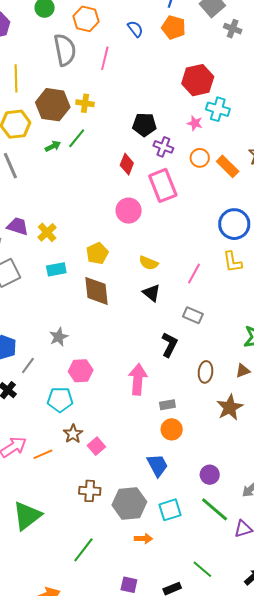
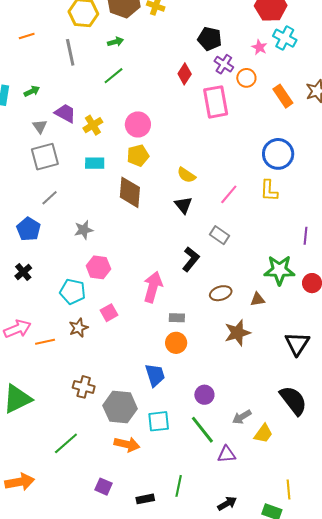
green line: (77, 138) -> (113, 76), moved
orange circle: (200, 158) -> (246, 78), moved
pink circle: (129, 211) -> (138, 124), moved
gray line: (28, 365) -> (50, 198), moved
brown ellipse: (206, 372) -> (221, 293), turned 55
pink square: (96, 446) -> (109, 313), moved
orange arrow: (143, 539) -> (127, 444), size x1.4
green line: (202, 569) -> (179, 486), turned 50

